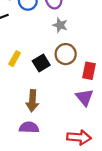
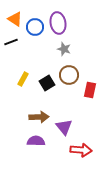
purple triangle: (85, 97) -> (64, 127), moved
brown arrow: (32, 101) -> (39, 117), turned -96

